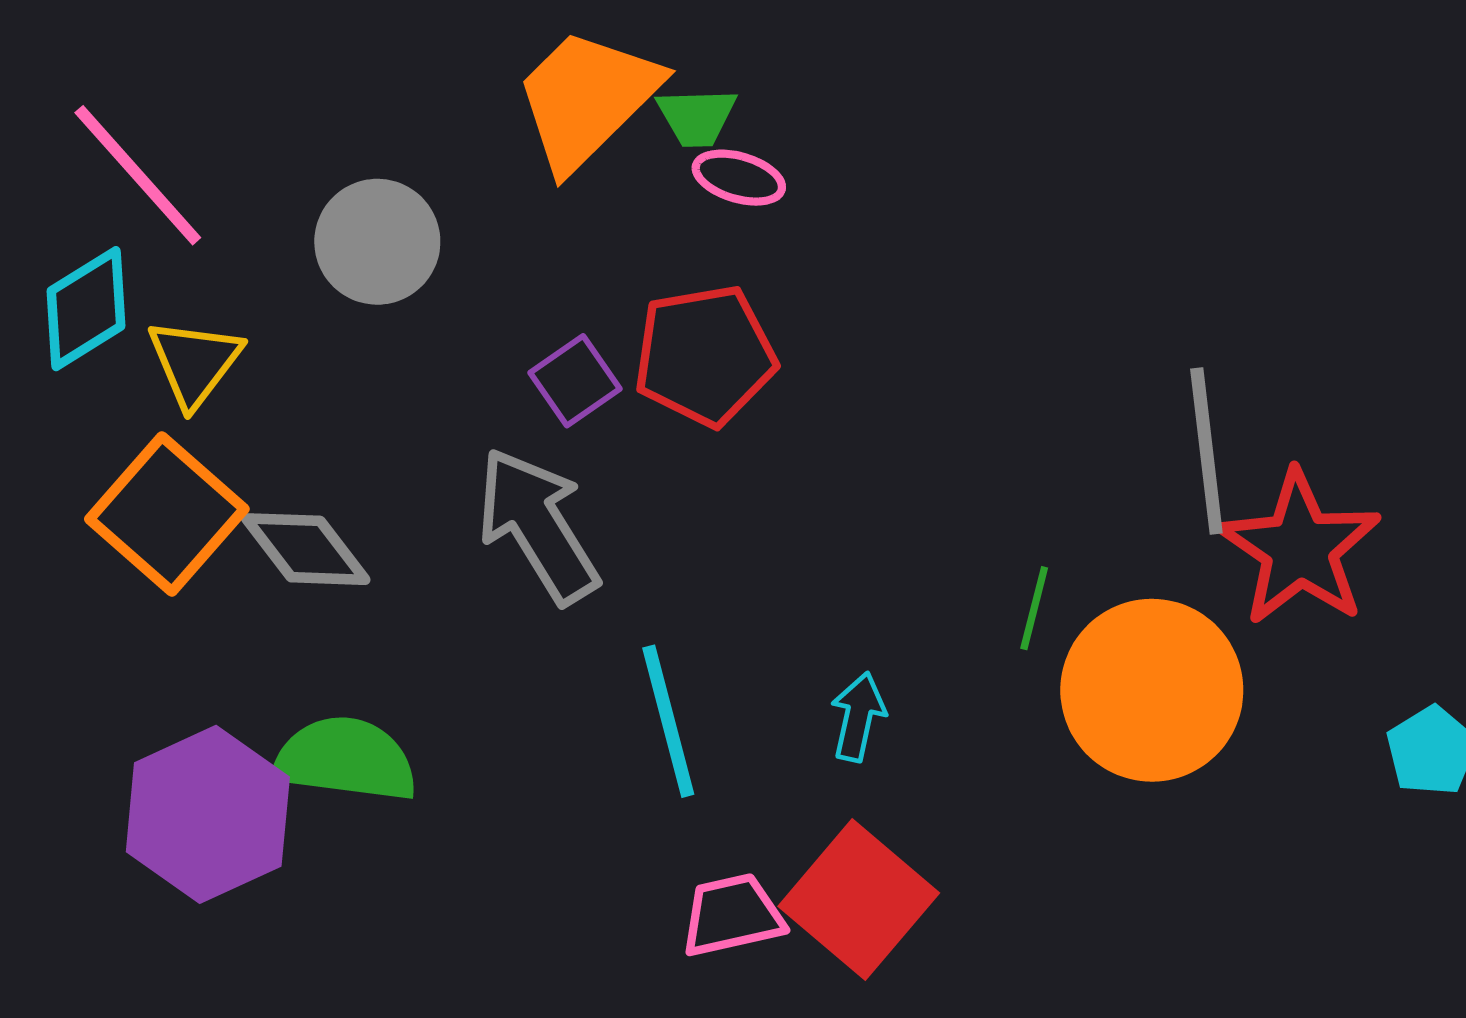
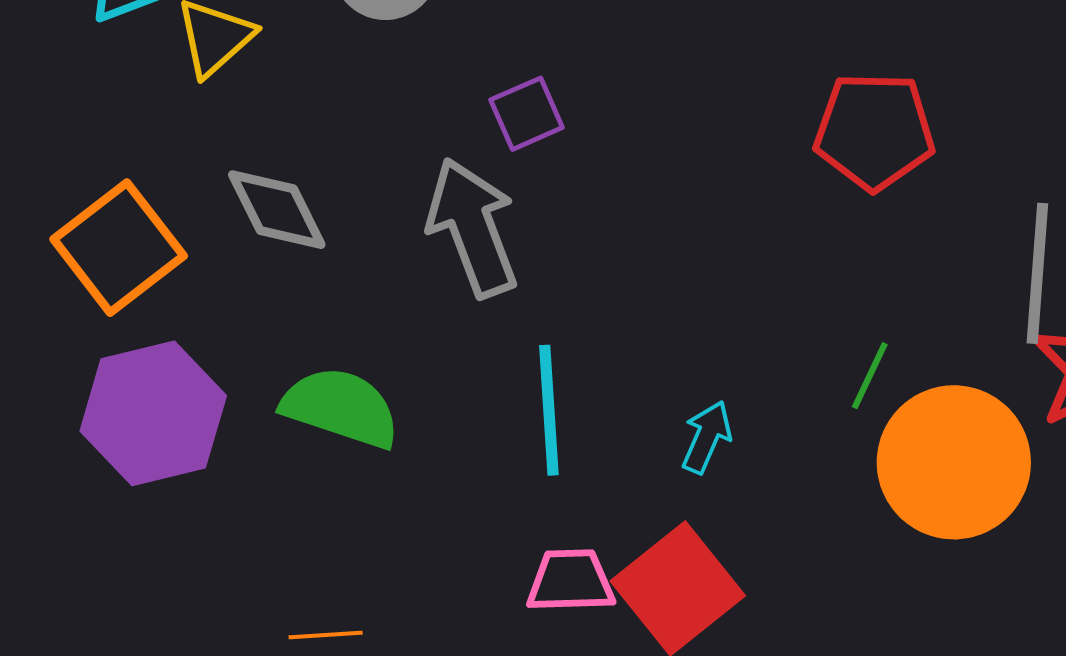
red pentagon: (705, 356) -> (874, 131), moved
orange square: (167, 514) -> (119, 248), moved
green semicircle: (345, 759) -> (341, 408), moved

